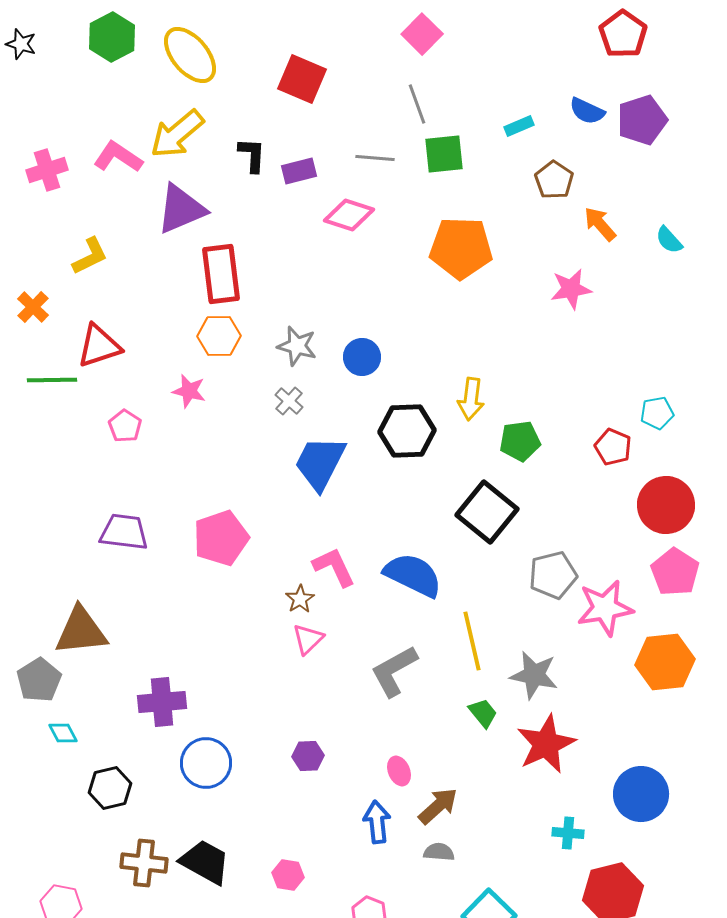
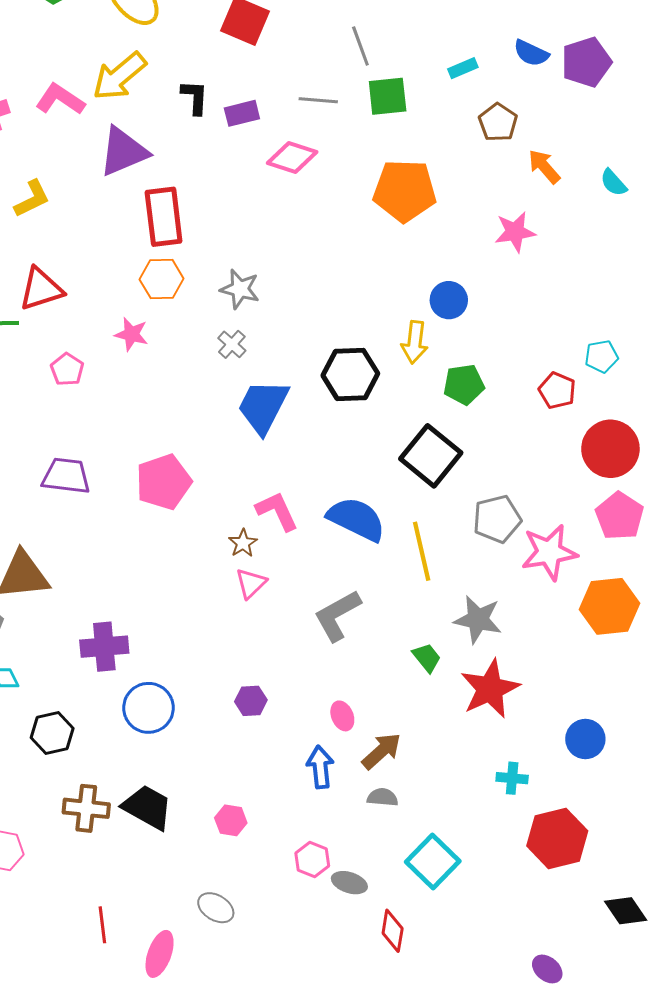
blue circle: (362, 357) -> (449, 300), moved
yellow line: (472, 641) -> (422, 551), moved
blue circle: (641, 794) -> (585, 739), size x0.7

